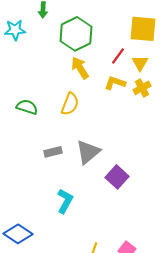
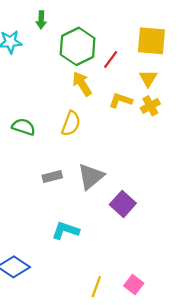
red line: (118, 56) -> (111, 60), moved
cyan L-shape: (65, 201) -> (65, 230), turned -100

